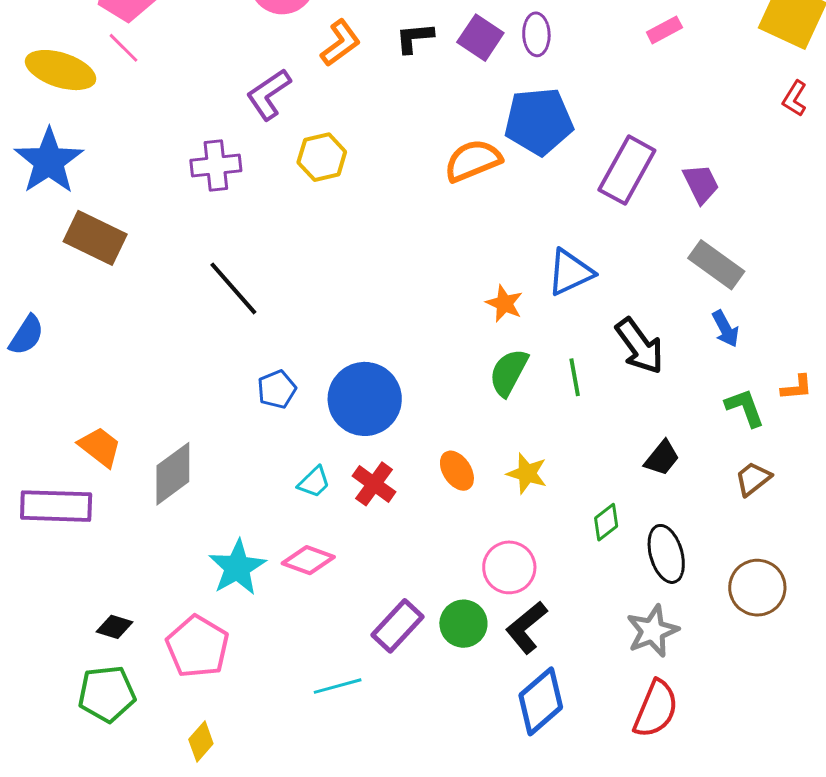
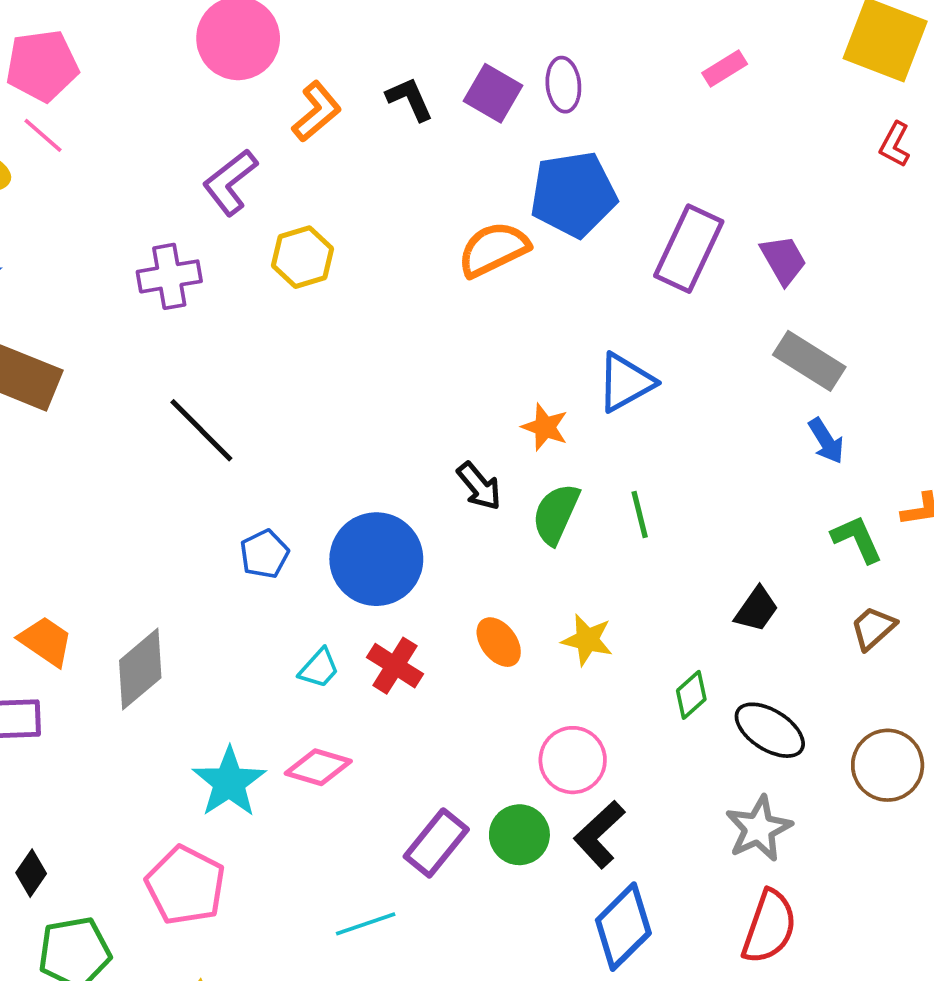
black L-shape: (414, 38) -> (410, 99), turned 75
black arrow: (640, 346) -> (479, 486), moved, size x0.7
black ellipse: (666, 554) -> (770, 730), turned -38
black diamond: (114, 627) -> (31, 873), moved, turned -69

